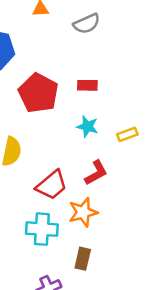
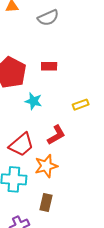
cyan star: (87, 127) -> (33, 101), moved

